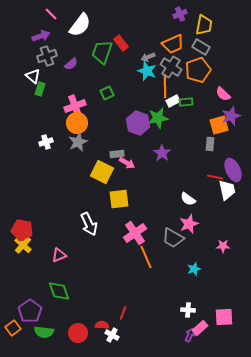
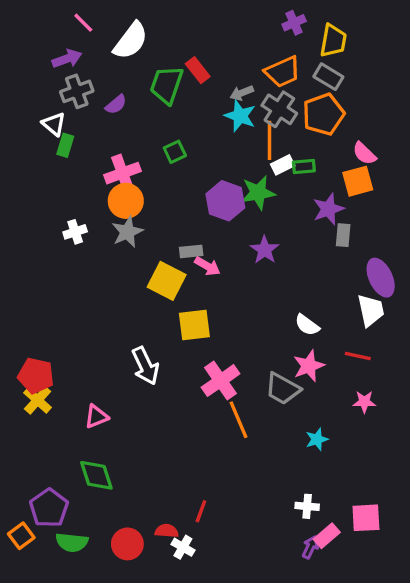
purple star: (231, 116) -> (328, 209), moved
orange square: (219, 125) -> (358, 181), moved
red line: (215, 177) -> (358, 356), moved

